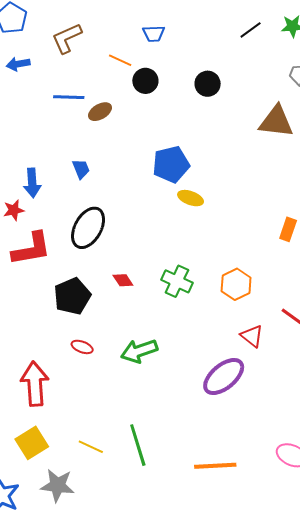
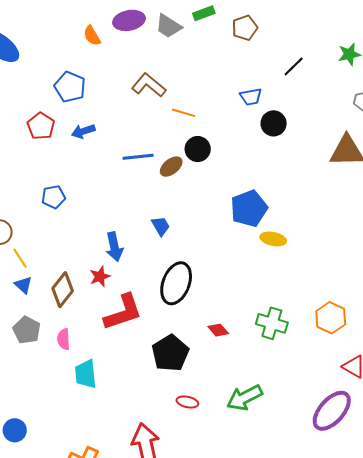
black line: (251, 30) -> (294, 66), moved
blue trapezoid: (154, 34) -> (251, 97), moved
brown L-shape: (67, 38) -> (149, 85), moved, turned 72
black circle: (145, 81) -> (198, 149), moved

